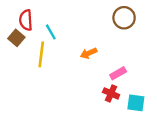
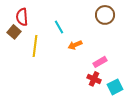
cyan line: (51, 32) -> (59, 27), moved
cyan square: (136, 103) -> (115, 87), turned -35

